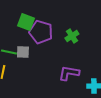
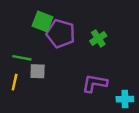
gray square: (23, 52) -> (38, 71), moved

